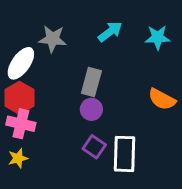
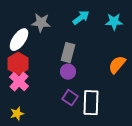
orange semicircle: (162, 99) -> (117, 65), turned 102
pink cross: (21, 124) -> (19, 82), turned 30
yellow star: (18, 158) -> (17, 114), moved

